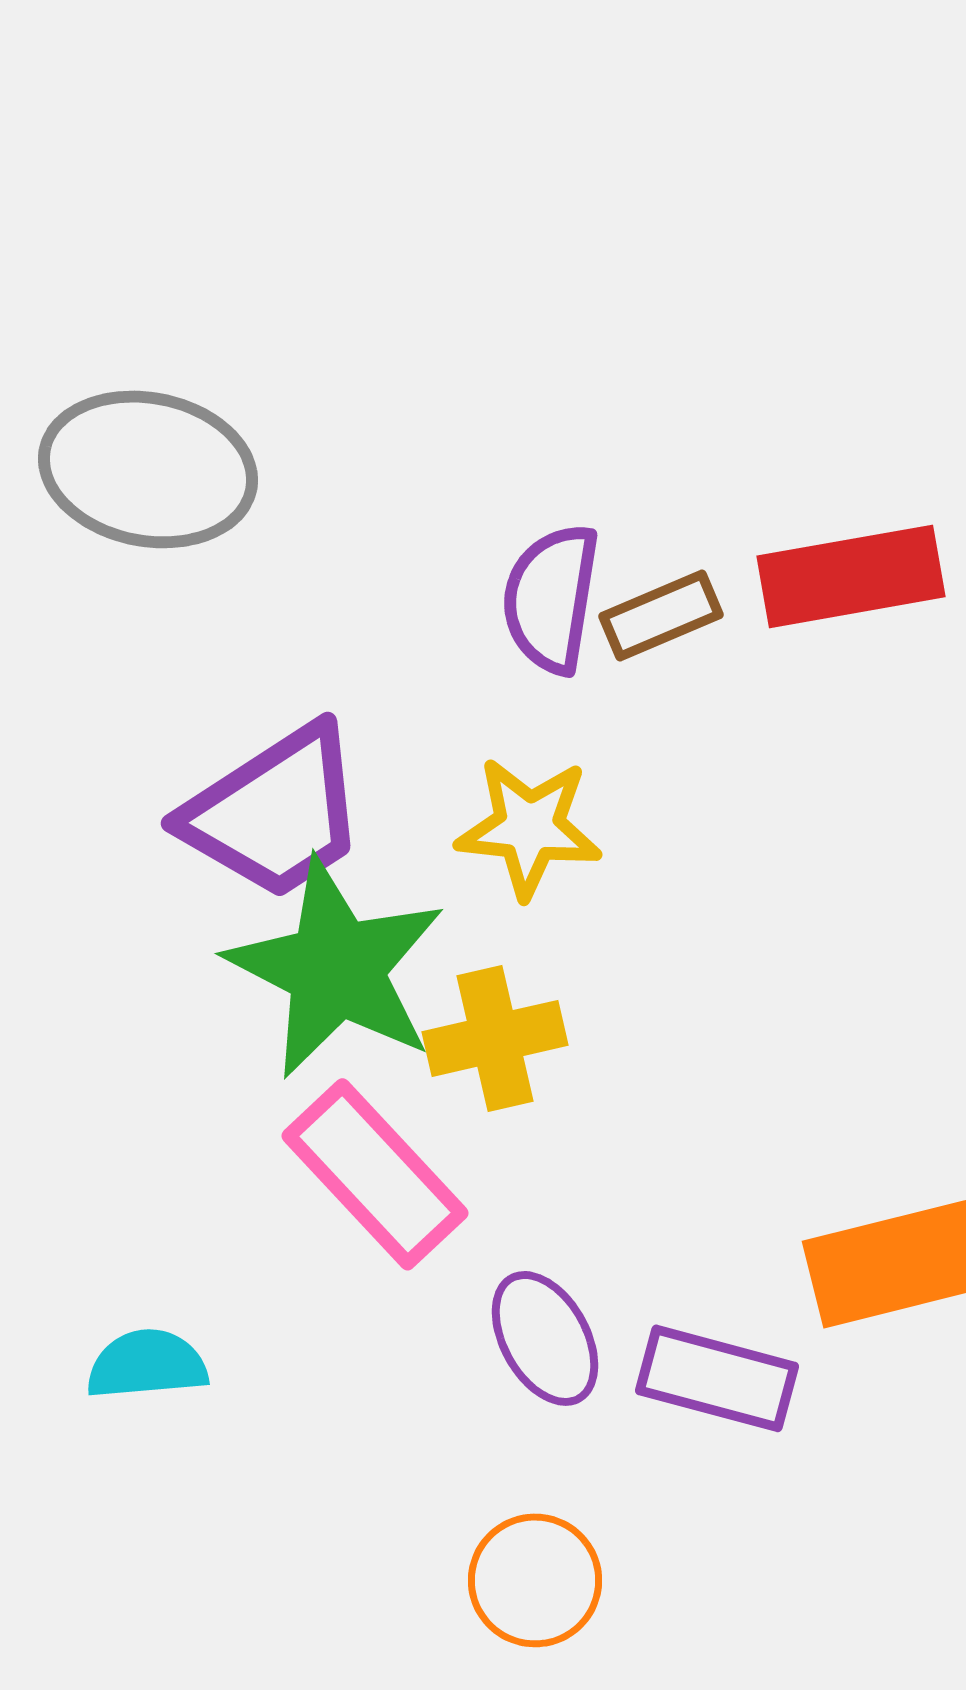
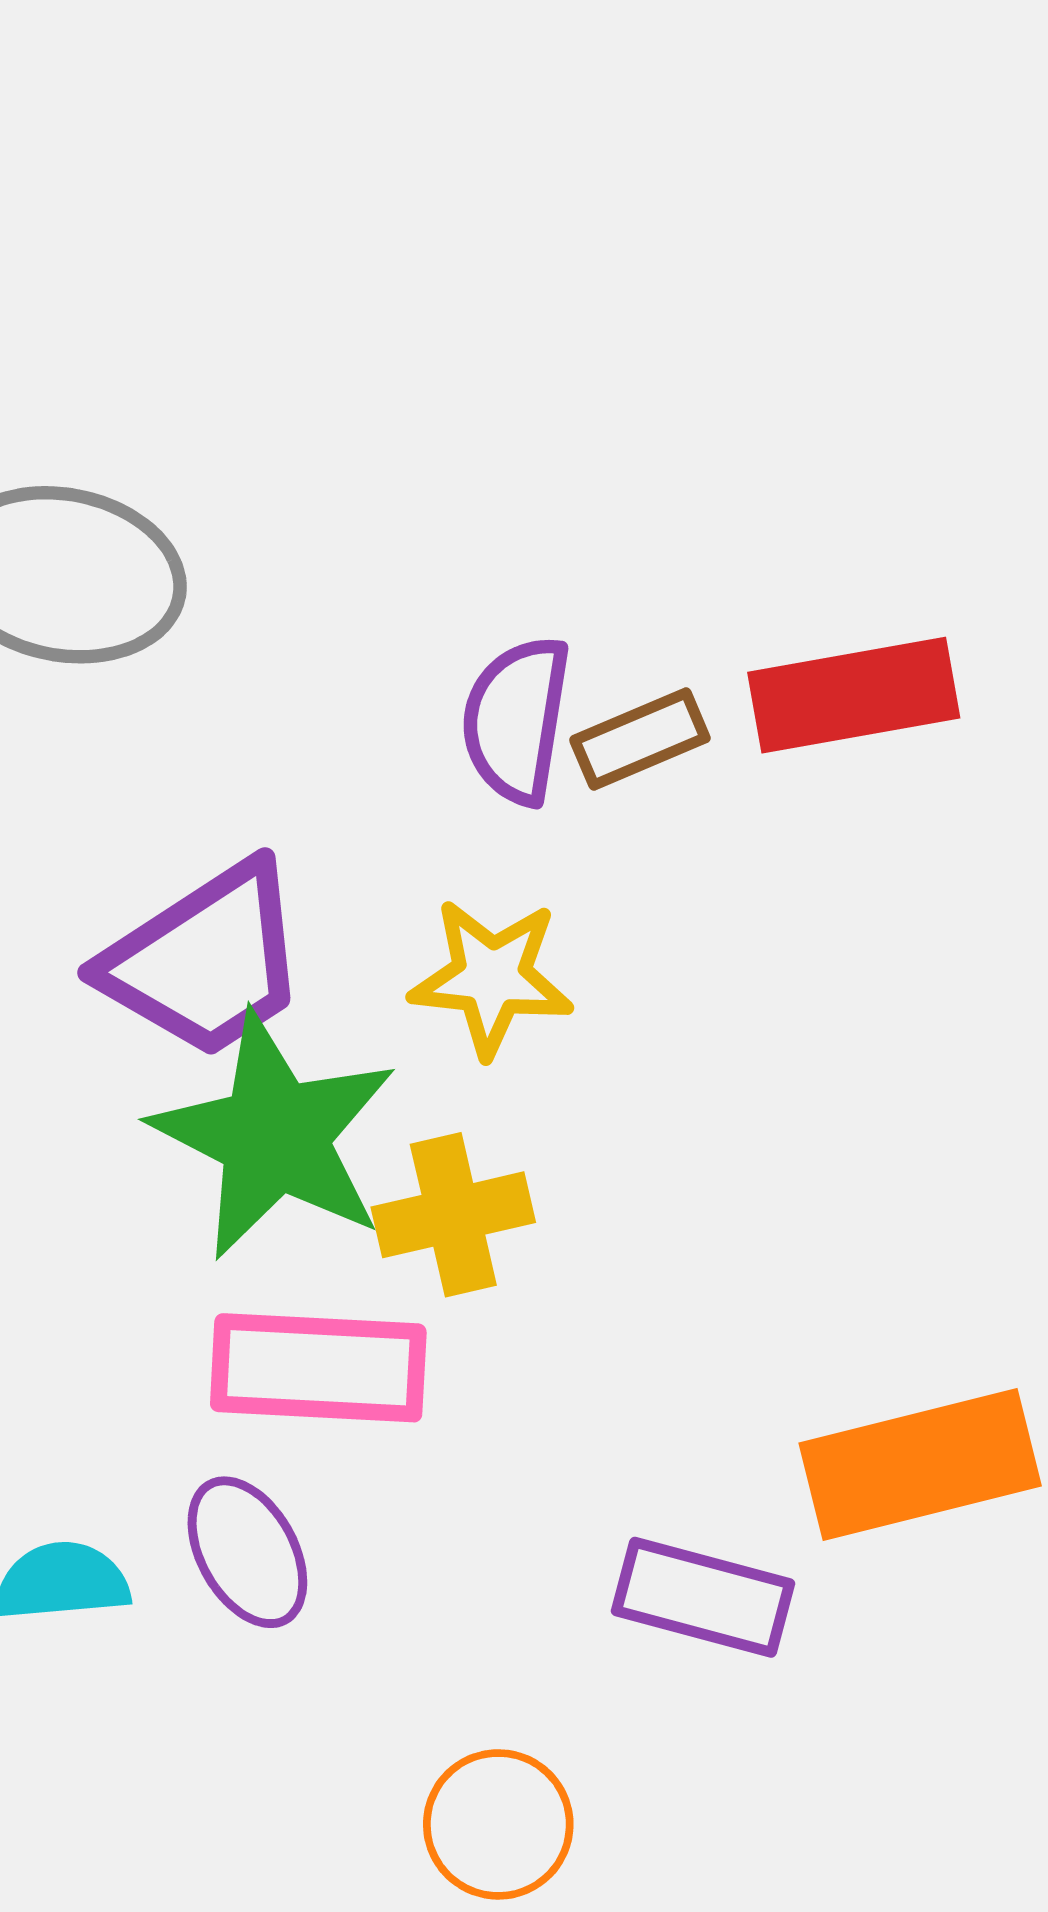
pink rectangle: (375, 1174) -> (318, 1368), turned -44
purple ellipse: (545, 1338) -> (247, 1552), moved

